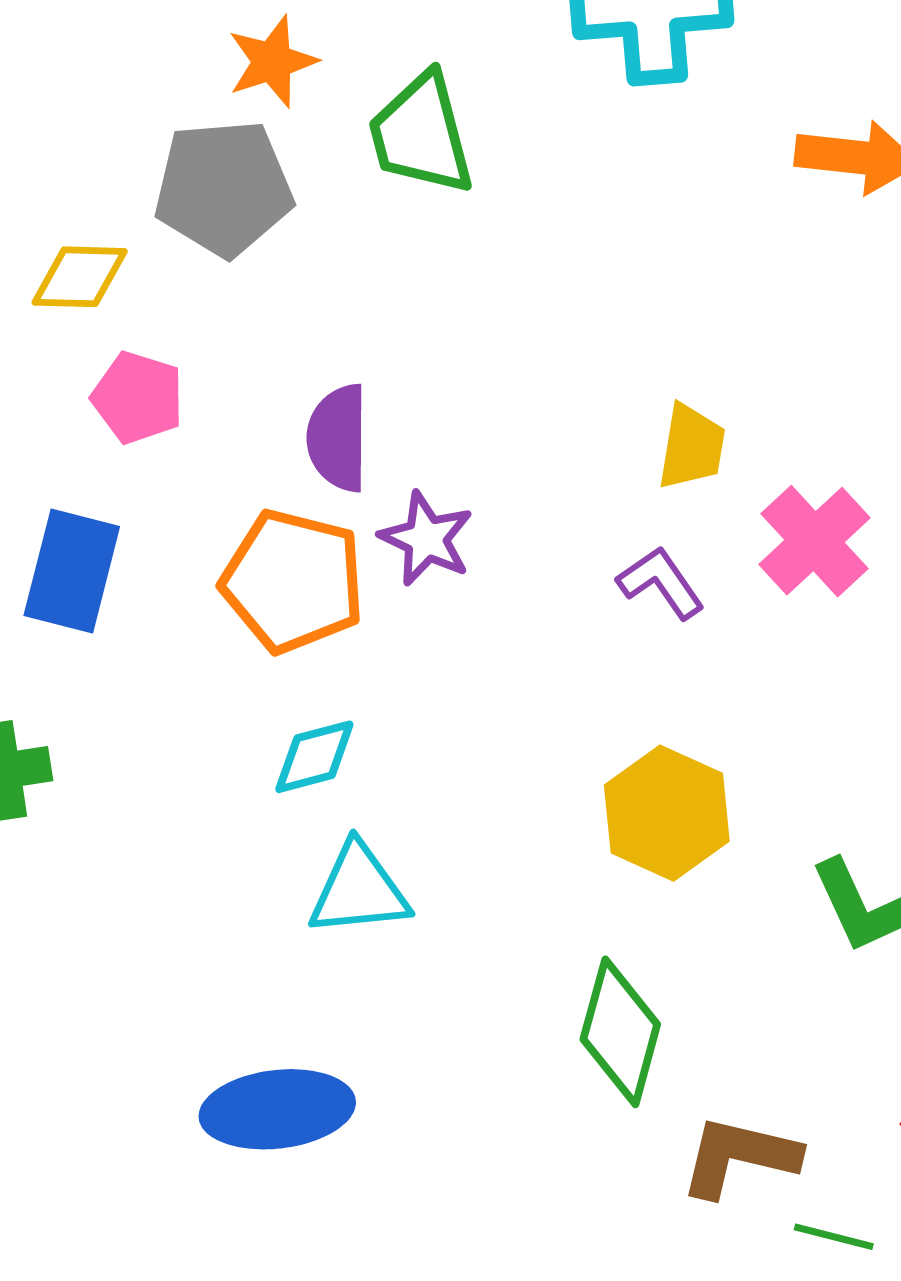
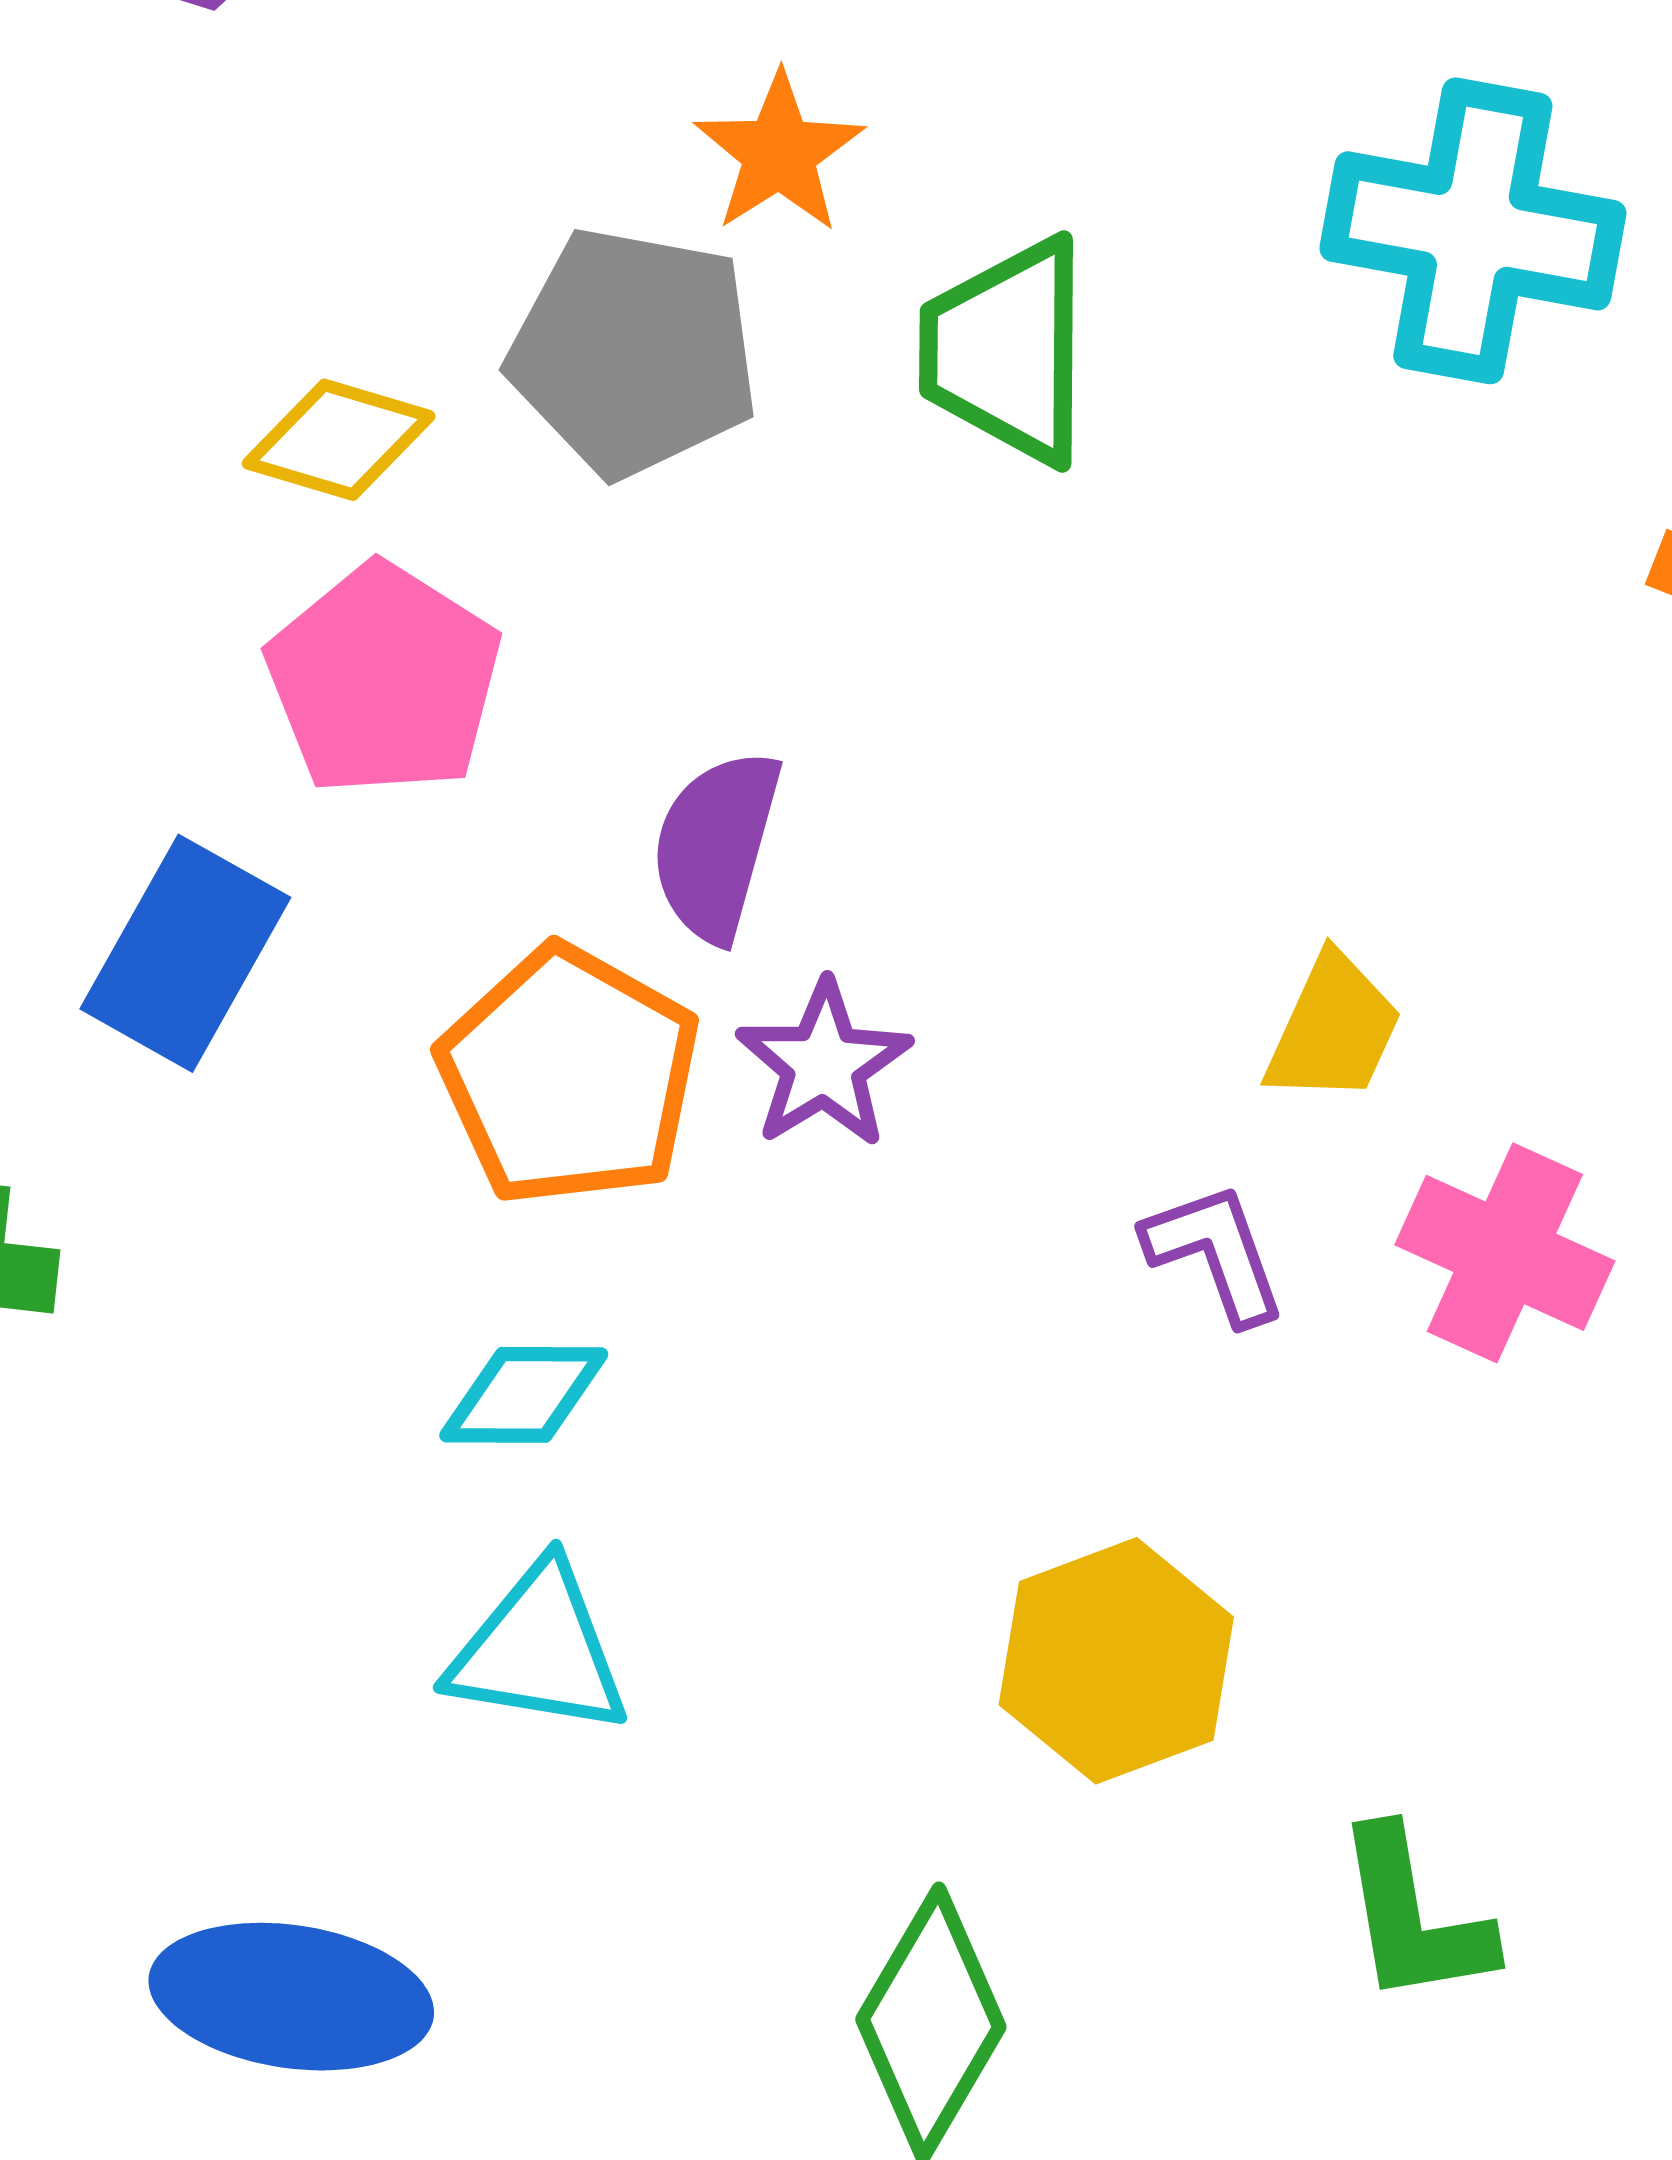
orange star: (272, 62) -> (779, 153), turned -30
pink pentagon: (138, 398) -> (384, 680), size x1.4
pink cross: (815, 541) -> (1505, 1253), turned -38

